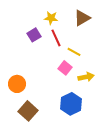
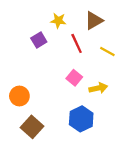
red line: (56, 38) -> (77, 43), moved
yellow line: (74, 52) -> (107, 51), moved

